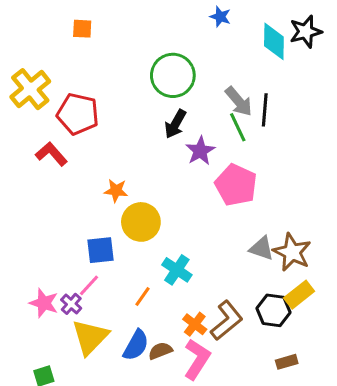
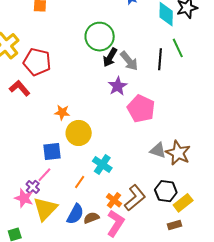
gray arrow: (239, 101) -> (129, 61), moved
black arrow: (175, 124) -> (110, 57), moved
green line: (238, 127) -> (178, 48), moved
yellow rectangle: (299, 295) -> (183, 203), moved
pink star: (44, 303) -> (24, 198), moved

